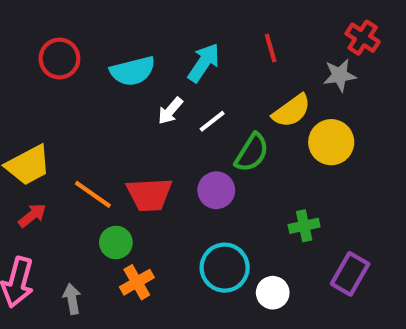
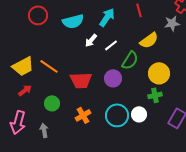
yellow circle: (331, 142) -> (159, 73), moved
orange line: (93, 194) -> (49, 66), moved
green circle: (116, 243) -> (52, 103), moved
orange cross: (137, 282) -> (83, 115), moved
white circle: (273, 293) -> (139, 114), moved

